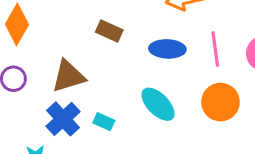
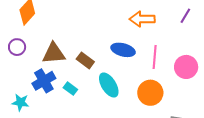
brown rectangle: (109, 31) -> (85, 60), moved

